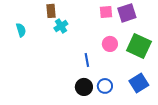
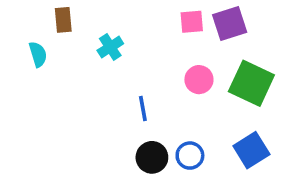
brown rectangle: (51, 11) -> (63, 20), moved
blue line: (87, 60) -> (143, 109), moved

